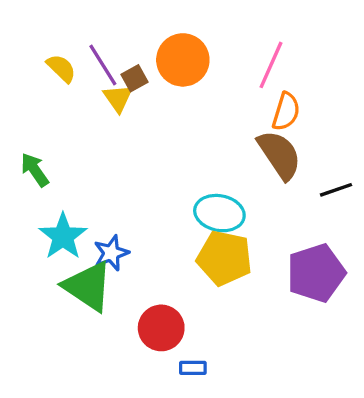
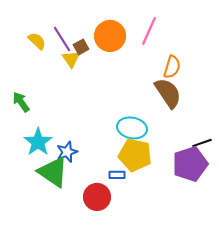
pink line: (271, 65) -> (149, 31), moved
black line: (336, 190) -> (202, 143), moved
blue rectangle: (193, 368) -> (117, 175), moved

